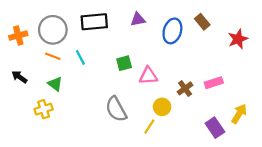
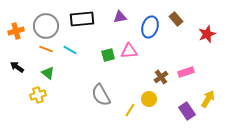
cyan line: (80, 57) -> (70, 50), turned -32
pink triangle: (148, 76) -> (129, 51), moved
yellow circle: (162, 107) -> (149, 99), moved

